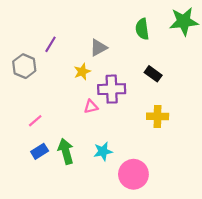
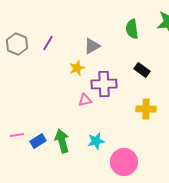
gray hexagon: (24, 66) -> (17, 44), moved
pink line: (35, 121) -> (17, 135), moved, turned 32

